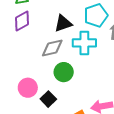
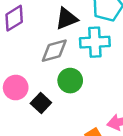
pink circle: (28, 88) -> (16, 88), moved
black square: (48, 99) -> (41, 103), moved

